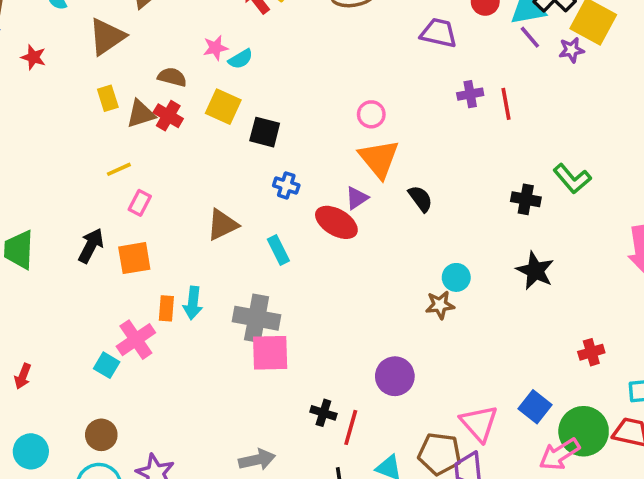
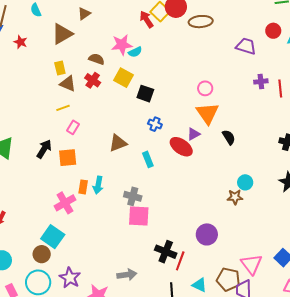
pink star: (215, 48) -> (122, 45), size x1.5
brown triangle: (141, 114) -> (68, 84), moved, turned 36
gray cross: (257, 318) -> (133, 196), size x0.7
cyan square: (107, 365) -> (53, 237), moved, size x1.6
black cross: (323, 413) -> (166, 252), size x1.5

